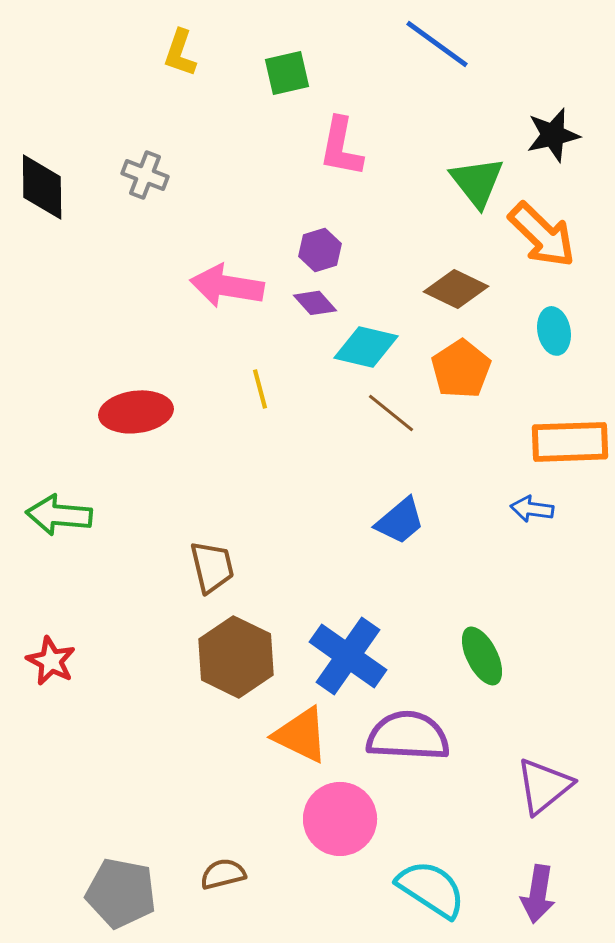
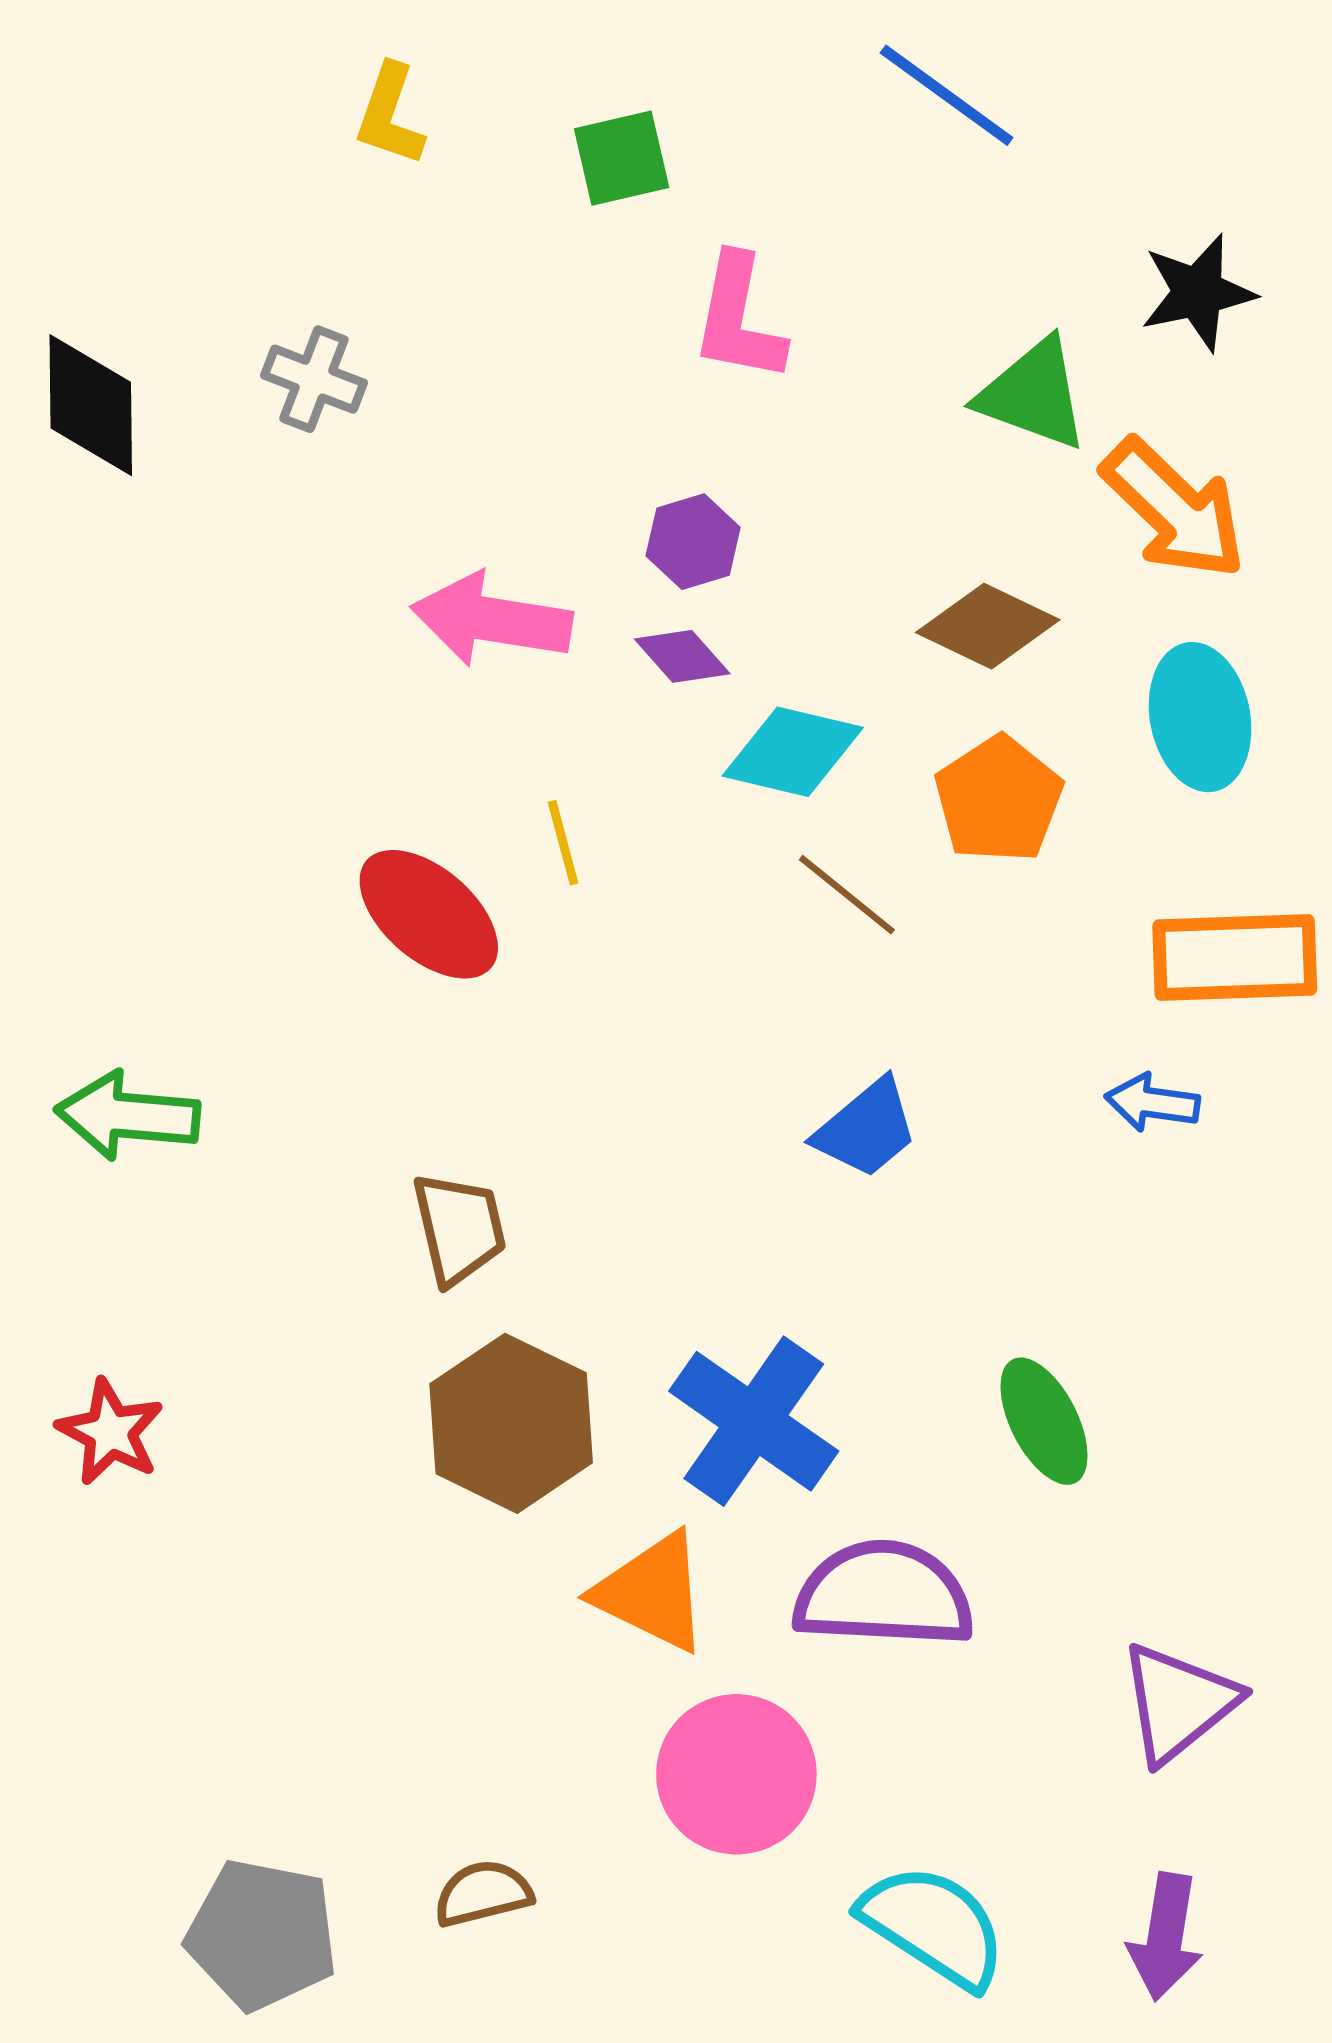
green triangle: (477, 182) -> (1033, 394), turned -32
cyan ellipse: (554, 331) -> (1200, 717), size x1.4
red ellipse: (136, 412) -> (429, 914), moved, turned 48

